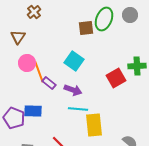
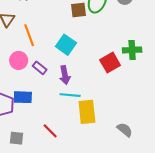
pink circle: (27, 63) -> (19, 60), moved
orange line: (39, 72) -> (29, 35), moved
purple arrow: (73, 90) -> (65, 75), turned 60

